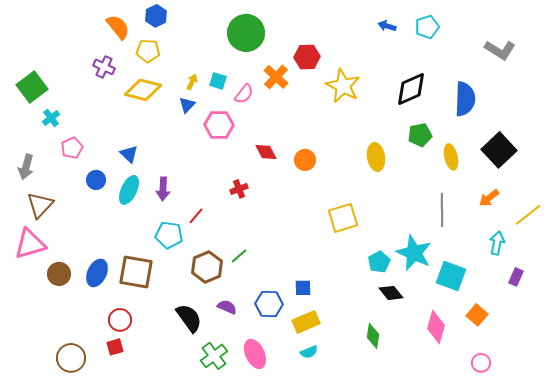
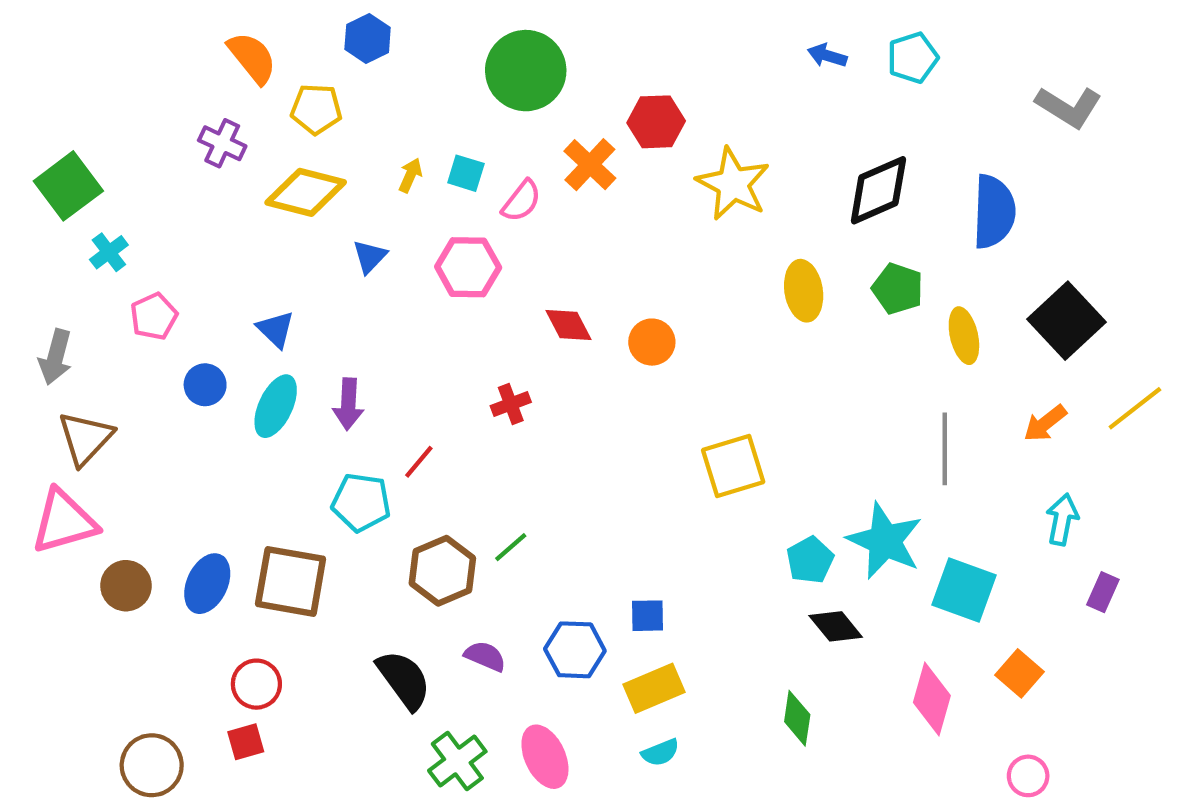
blue hexagon: (156, 16) -> (368, 38), moved
blue triangle: (187, 105) -> (370, 257), moved
green pentagon: (420, 135) -> (898, 289), turned 30
yellow ellipse: (376, 157) -> (804, 291), moved
yellow line: (528, 215) -> (1135, 408), moved

